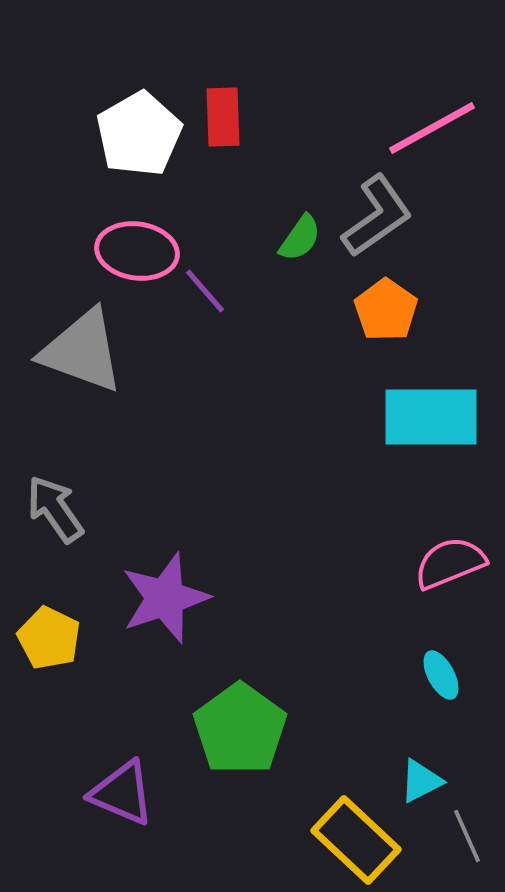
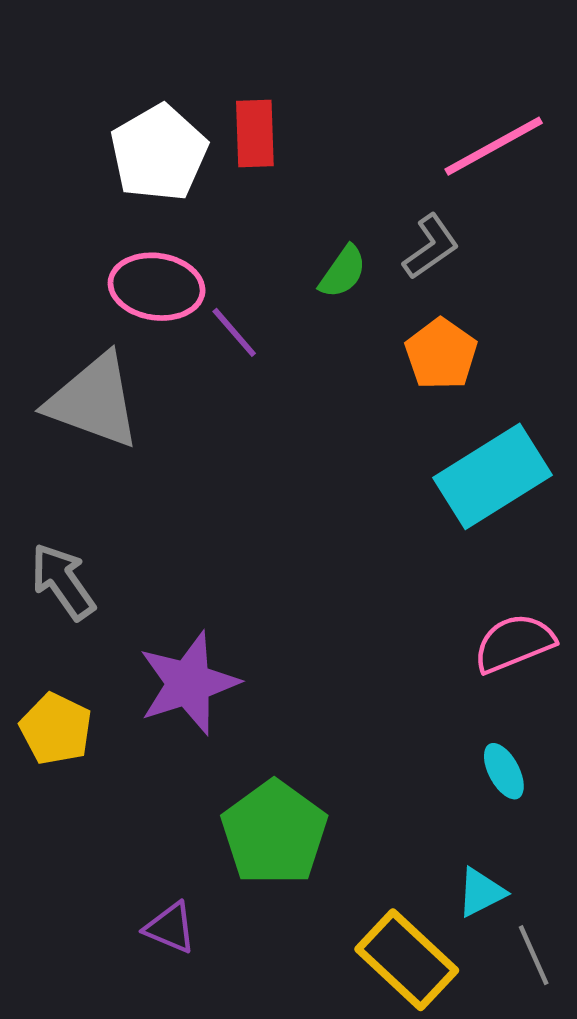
gray L-shape: (377, 216) -> (431, 247), size x0.7
cyan rectangle: (431, 417) -> (492, 476), turned -32
purple triangle: (122, 793) -> (170, 928), moved, size x0.7

